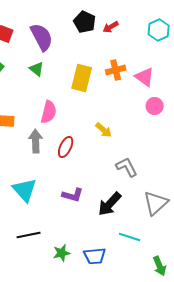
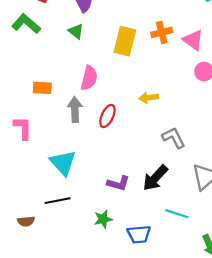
yellow arrow: (104, 130) -> (149, 98), turned 132
purple L-shape: (73, 195) -> (118, 183), moved
black line: (29, 235) -> (58, 201), moved
green star: (62, 253) -> (103, 219), moved

